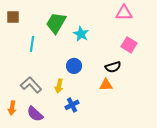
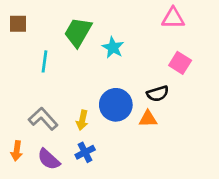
blue circle: (74, 66) -> (116, 105), moved, size x1.5
blue cross: (72, 105) -> (85, 152), moved

